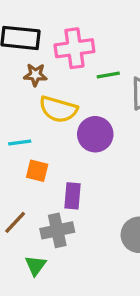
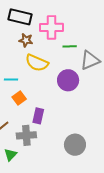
purple circle: (95, 134) -> (68, 80), moved
orange square: (37, 171) -> (19, 98), turned 32

